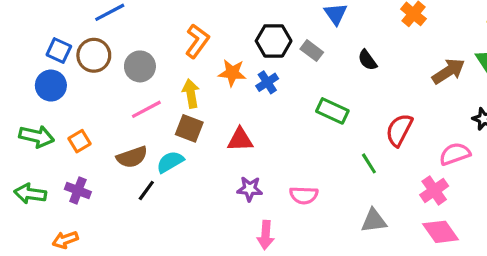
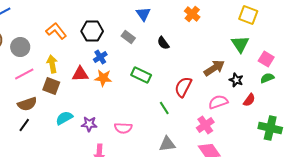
orange L-shape: (197, 41) -> (56, 31), turned -75
black hexagon: (274, 41) -> (92, 31), moved
brown arrow: (448, 71) -> (214, 68), moved
orange star: (232, 73) -> (103, 78), moved
red triangle: (240, 140) -> (80, 74), moved
brown semicircle: (132, 157) -> (27, 104), moved
cyan semicircle: (170, 162) -> (64, 118), moved

